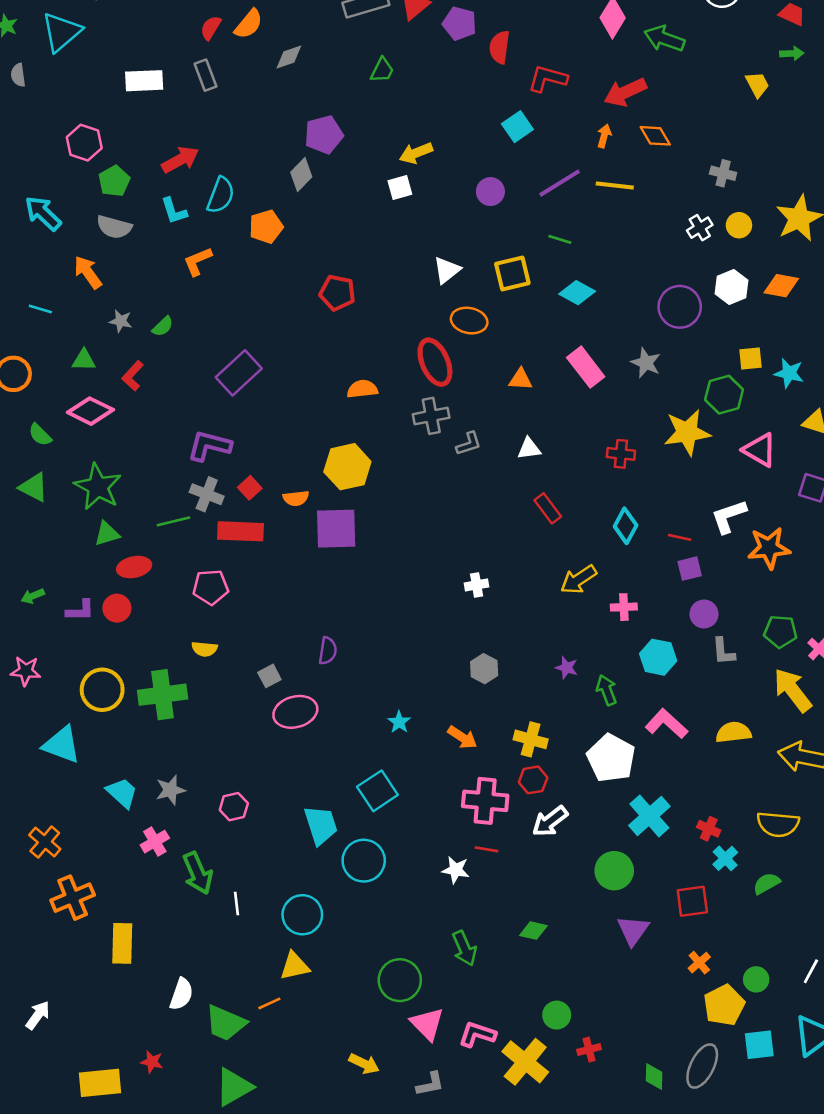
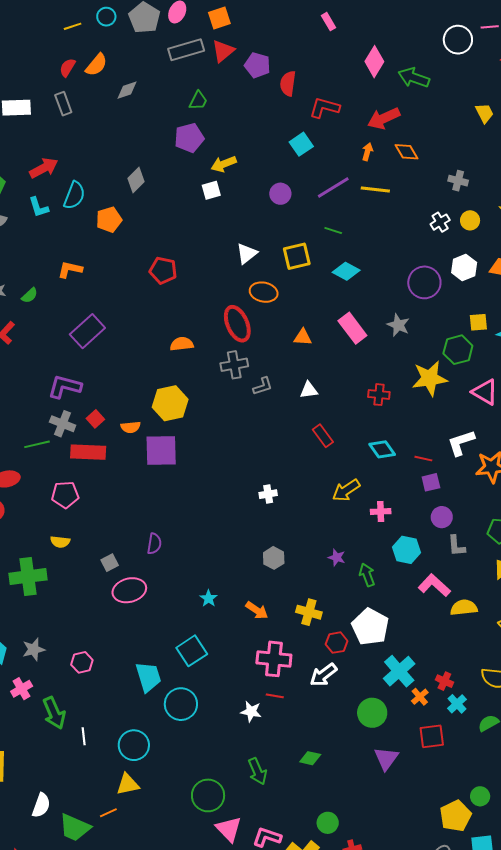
purple pentagon: (324, 135) -> (189, 138), moved
orange L-shape: (198, 261) -> (70, 269), moved, turned 35
cyan diamond: (626, 526) -> (382, 449), turned -64
pink L-shape: (666, 724) -> (434, 585), moved
red hexagon: (533, 780) -> (337, 643), moved
orange cross: (699, 963) -> (420, 697), moved

